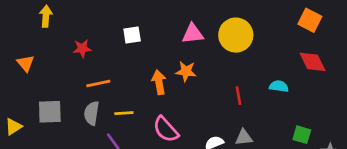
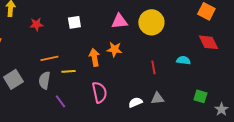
red star: (82, 48) -> (36, 24), moved
gray square: (50, 112) -> (13, 79), turned -30
yellow line: (124, 113) -> (68, 71), moved
pink semicircle: (166, 129) -> (99, 92), turned -150

